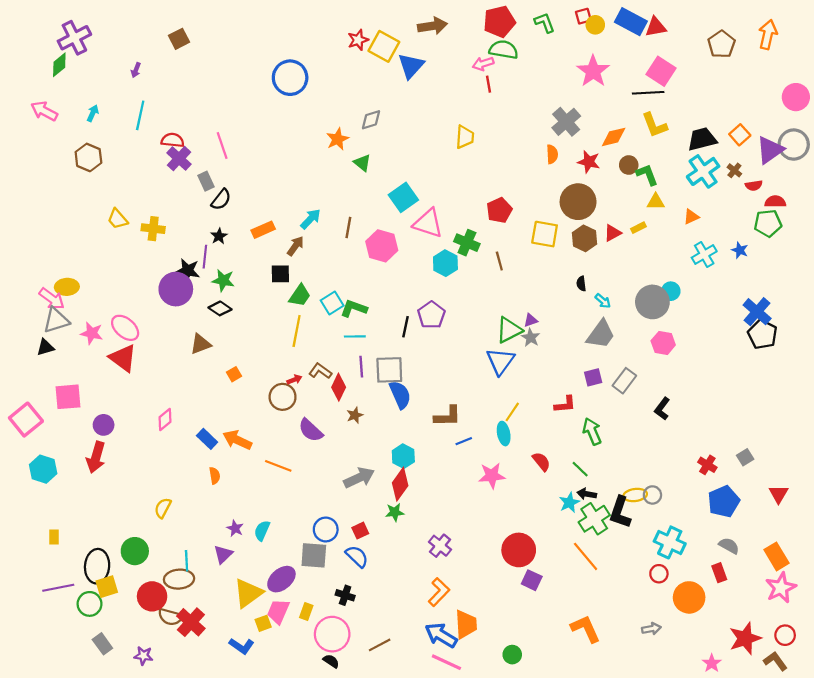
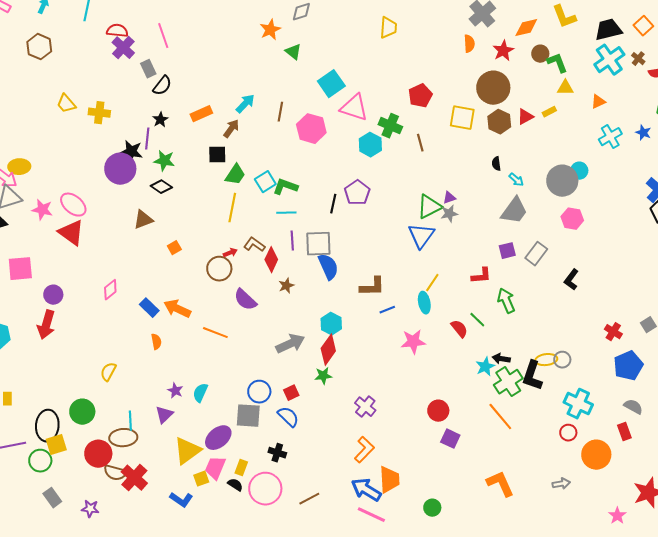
red star: (589, 162) -> (503, 51), turned 30
gray star: (531, 338) -> (449, 214), turned 30
green line: (580, 469) -> (477, 320), moved
red circle: (519, 550) -> (438, 411), size x0.7
black semicircle: (331, 661) -> (235, 485), moved

